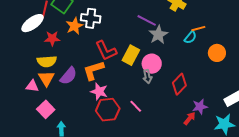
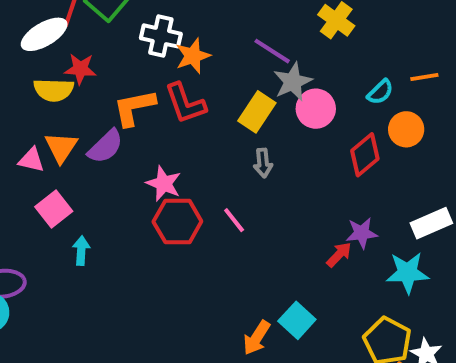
orange star: (74, 26) -> (193, 56), moved
orange line: (198, 29) -> (424, 77), moved
cyan semicircle: (190, 37) -> (380, 92), moved
yellow rectangle: (131, 55) -> (257, 112), moved
yellow semicircle: (47, 61) -> (54, 90), moved
pink circle: (152, 64) -> (316, 109), moved
orange L-shape: (94, 70) -> (134, 107), moved
red diamond: (179, 84) -> (365, 155), moved

